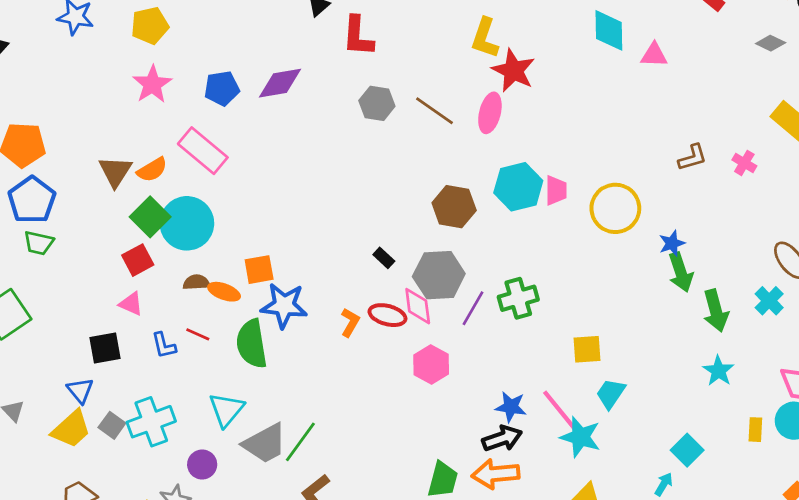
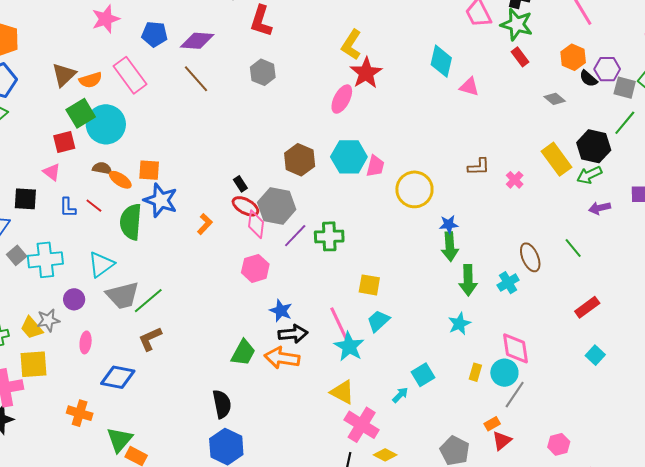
brown line: (435, 111) -> (196, 79), moved
red ellipse: (387, 315) -> (245, 206), moved
blue star: (511, 407) -> (281, 311), moved

